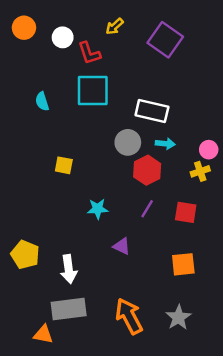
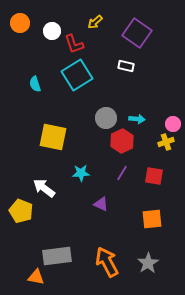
cyan square: (93, 90) -> (77, 75), turned -32
white rectangle: (152, 111) -> (126, 66), moved, size x0.6
yellow square: (64, 165) -> (53, 137), size x1.8
white arrow: (69, 269) -> (44, 188), moved, turned 135

